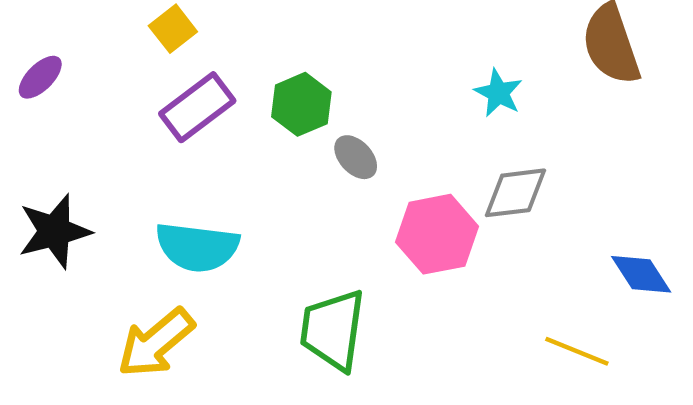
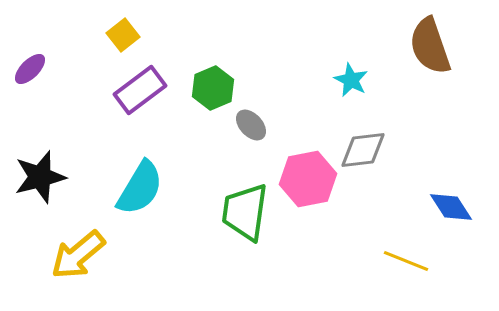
cyan semicircle: (197, 247) -> (140, 188), turned -66
green trapezoid: (333, 330) -> (245, 212), moved
yellow arrow: (156, 343) -> (78, 255), moved

